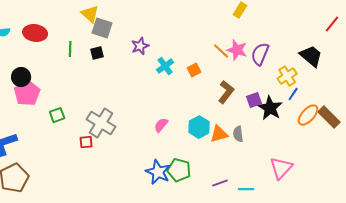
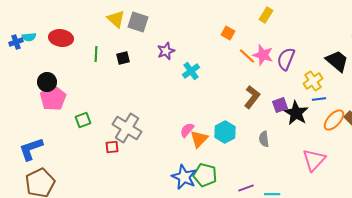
gray square: (102, 28) -> (138, 22), moved
orange square: (194, 70) -> (228, 33), moved, turned -32
blue line: (293, 94) -> (319, 99), turned 48
orange triangle: (219, 134) -> (199, 139), moved, turned -30
pink triangle: (281, 168) -> (314, 160), moved

